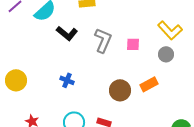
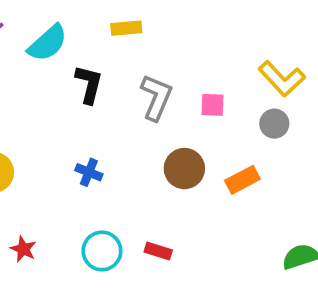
black L-shape: (67, 33) -> (89, 84), turned -115
brown circle: (120, 90) -> (184, 169), moved

